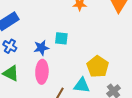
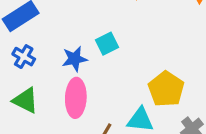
cyan square: (61, 38) -> (107, 44), turned -32

